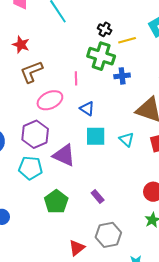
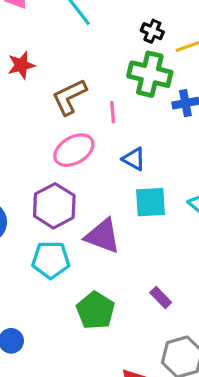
red star: (21, 45) -> (21, 65), turned -30
brown L-shape: (31, 72) -> (69, 97), moved

